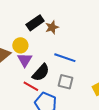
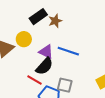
purple triangle: (25, 60) -> (46, 52), moved, turned -35
gray square: (66, 82) -> (65, 85), moved

